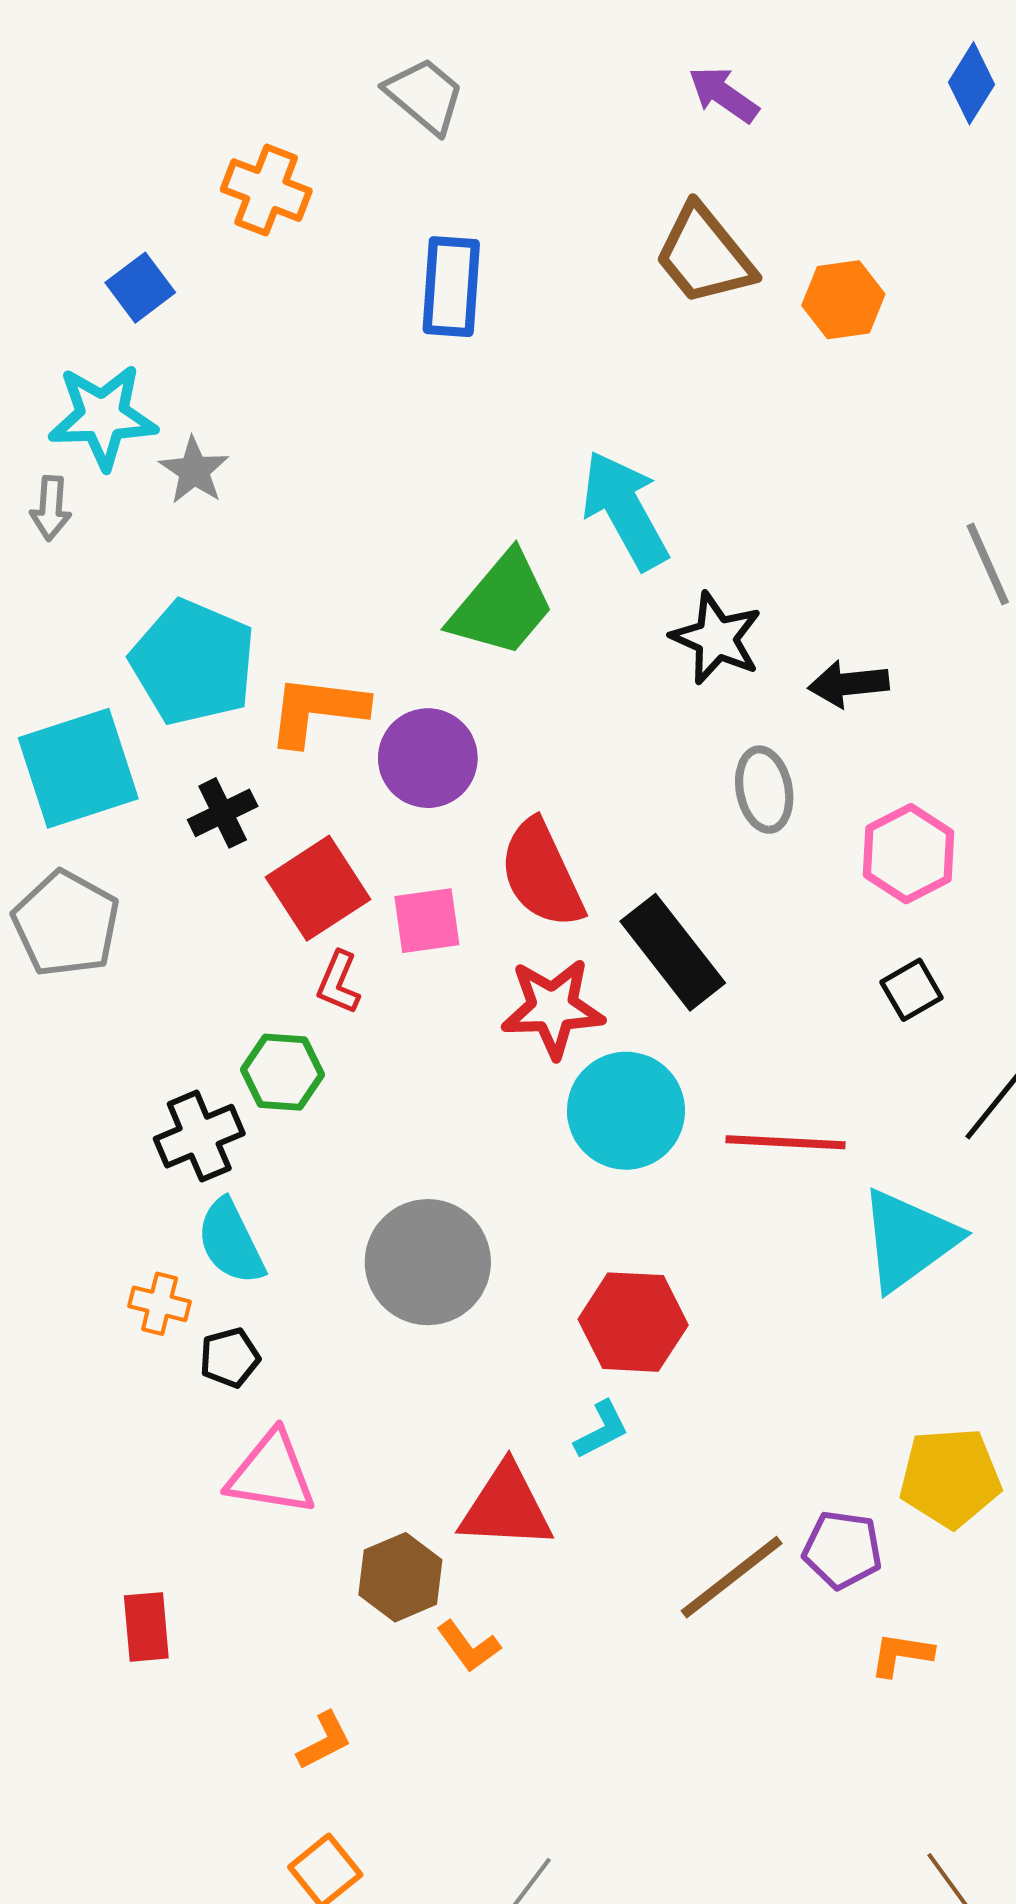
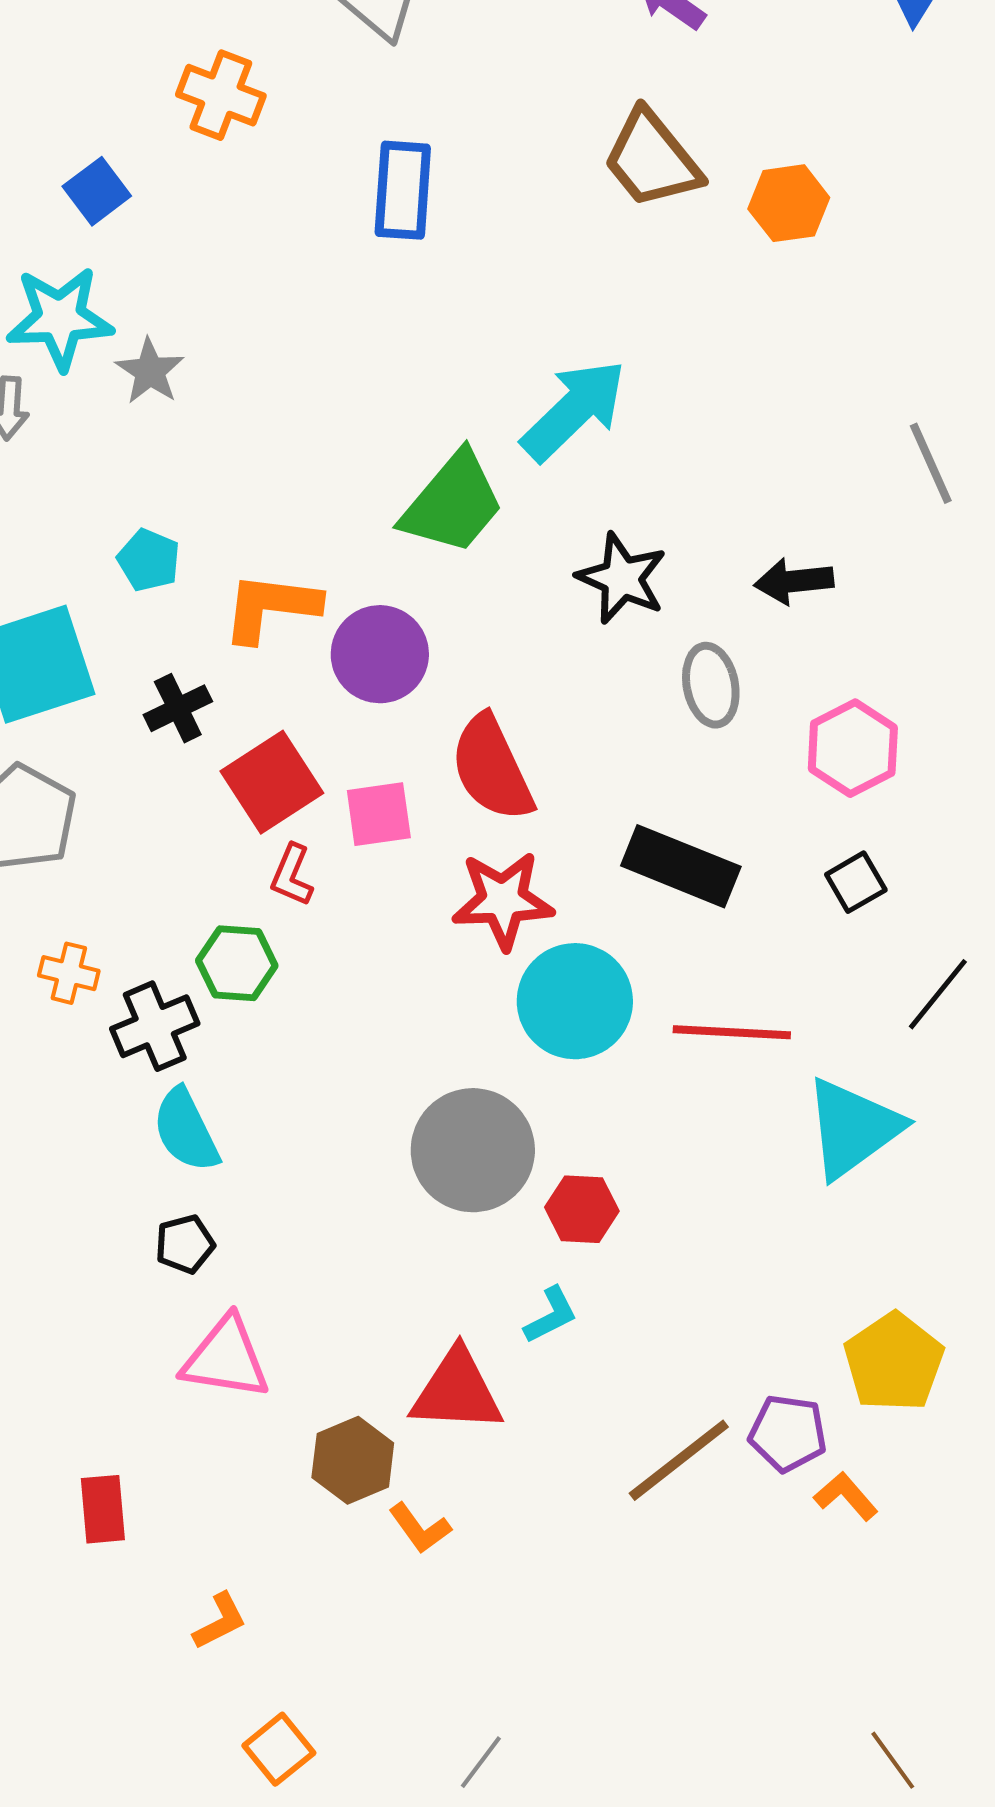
cyan arrow: (625, 510) -> (574, 410), turned 75
black star: (716, 638) -> (622, 578), moved
cyan pentagon: (193, 663) -> (149, 560), size x0.5
black rectangle: (673, 952) -> (681, 866), moved, turned -30
gray circle: (428, 1262) -> (473, 1150), moved
orange cross: (160, 1304) -> (69, 973), moved
red hexagon: (633, 1322) -> (582, 1209), size x0.7
yellow pentagon: (950, 1478) -> (894, 1362), turned -30
orange L-shape: (901, 1654) -> (846, 1496), moved, turned 40
orange L-shape: (324, 1741) -> (220, 1621), moved

